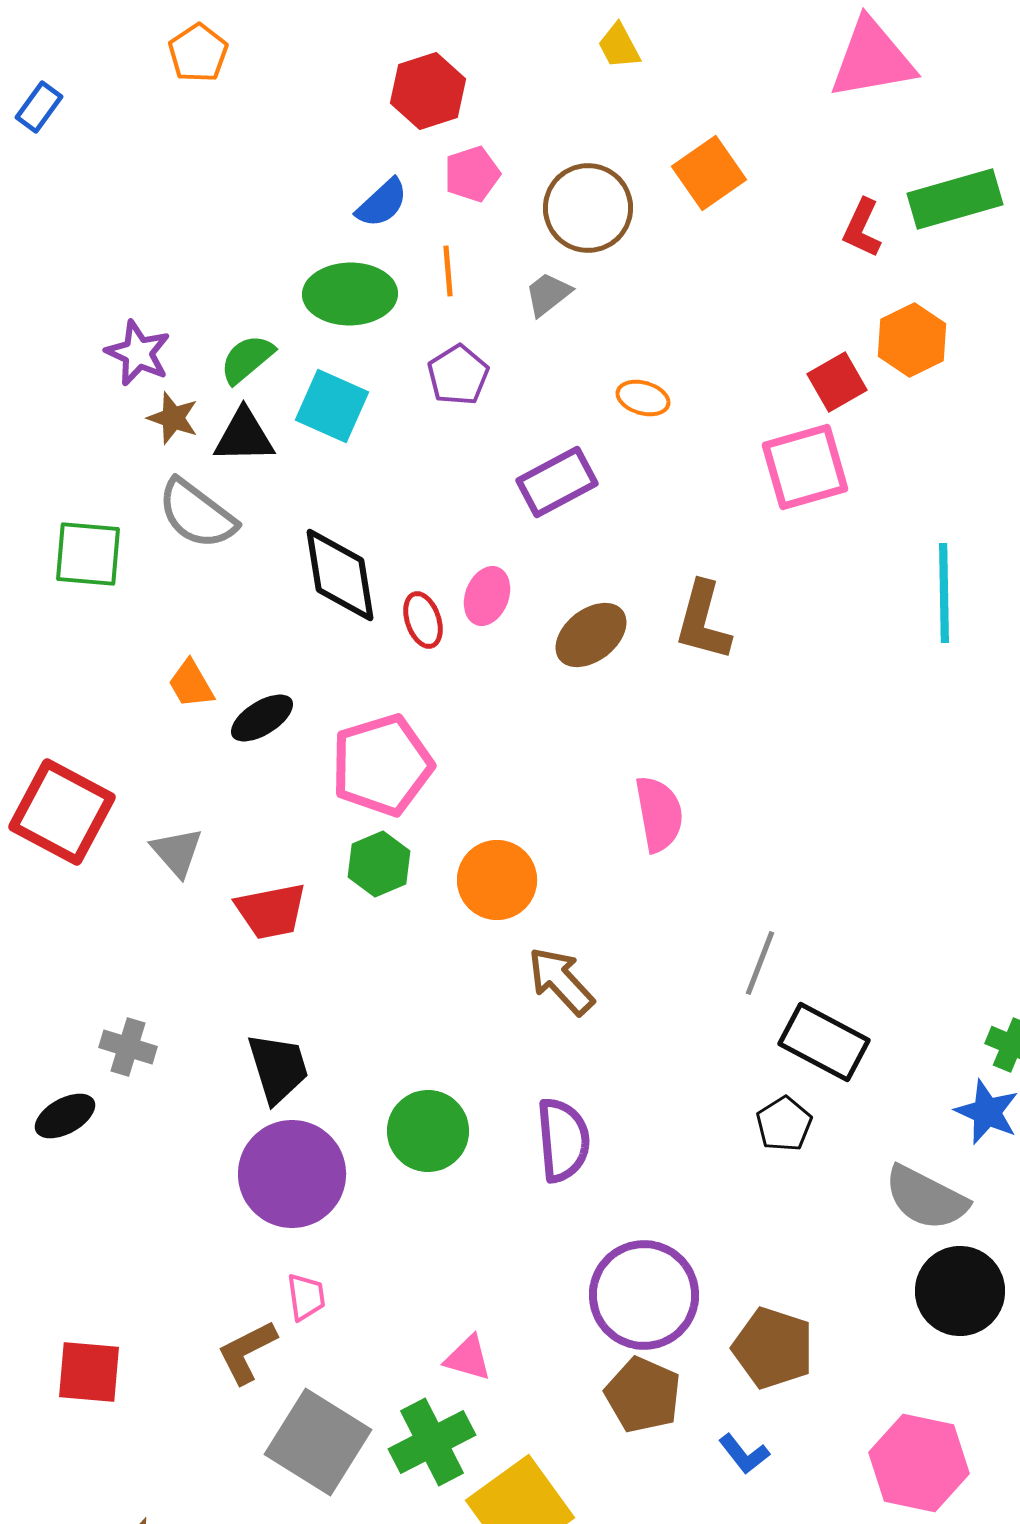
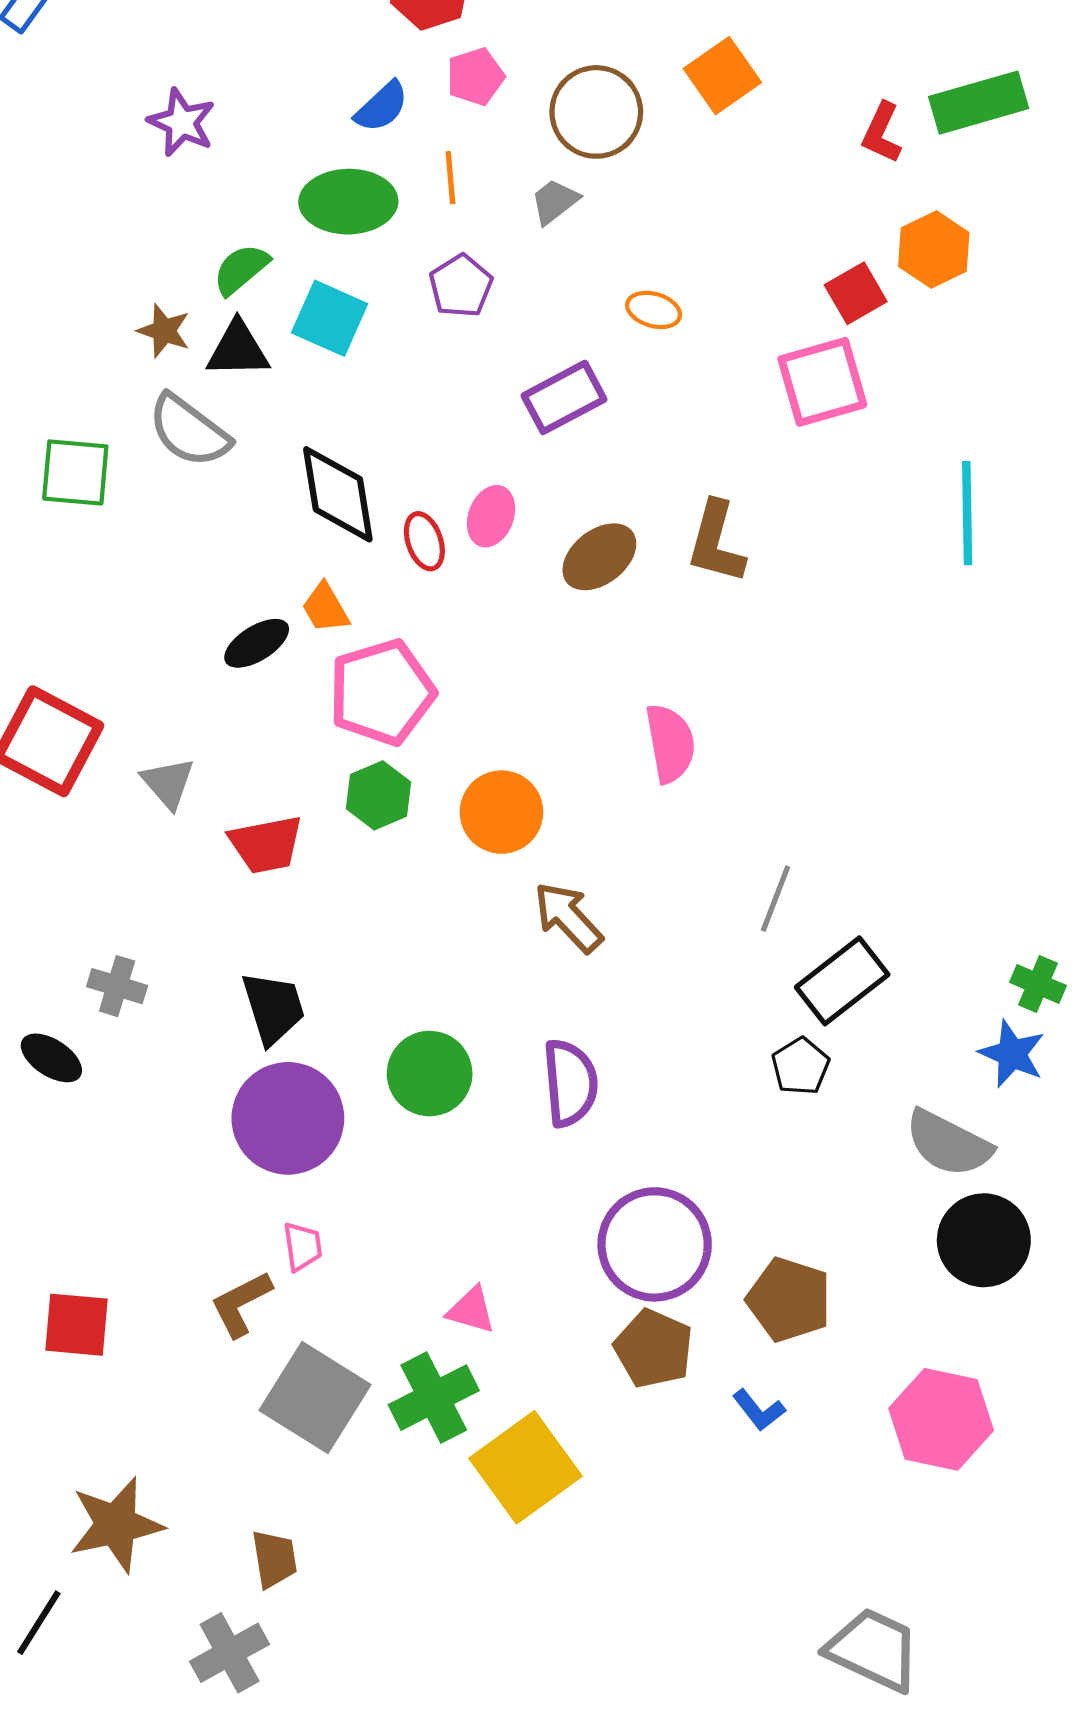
purple star: (138, 353) -> (182, 122), moved
orange trapezoid: (191, 684) -> (325, 608), moved
black rectangle: (824, 1042) -> (842, 981), turned -66
black ellipse: (65, 1116) -> (51, 1058), turned 62

